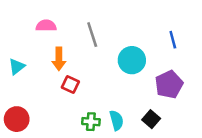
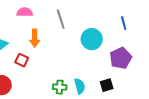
red square: (70, 84) -> (22, 60), moved
black square: (151, 119) -> (107, 85), turned 32

